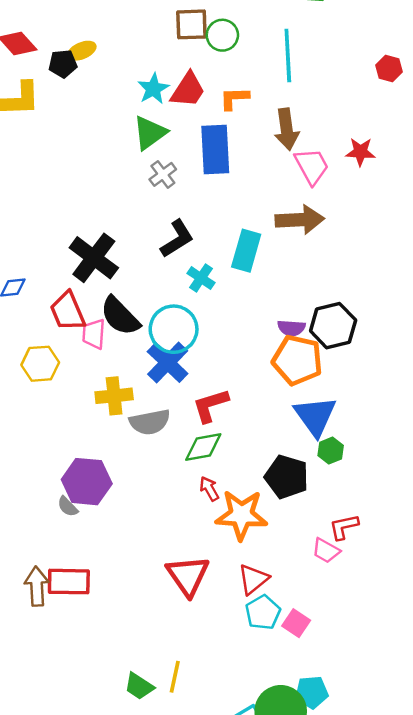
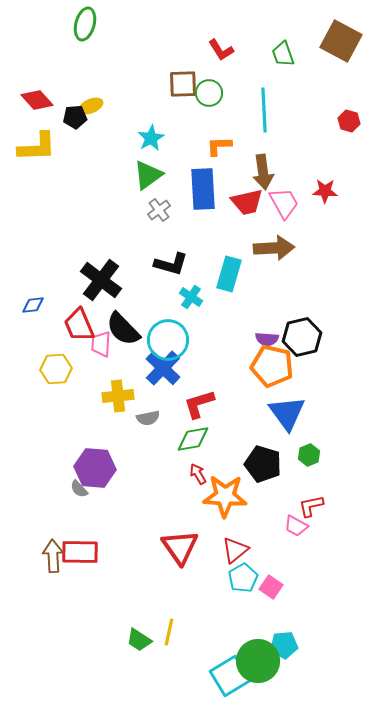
red trapezoid: (188, 90) -> (247, 202), moved, turned 44
black L-shape: (177, 239) -> (171, 264), turned 48
gray semicircle: (150, 422) -> (148, 418), size x0.7
green hexagon: (331, 451) -> (309, 455), moved

